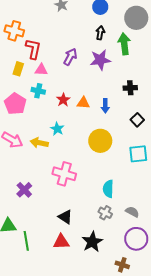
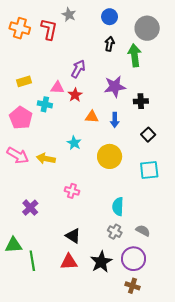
orange cross: (14, 31) -> (20, 28), moved
red L-shape: (33, 49) -> (49, 29), moved
purple star: (100, 60) -> (115, 87), moved
yellow rectangle: (18, 69) -> (24, 81), turned 56
pink triangle: (41, 70) -> (57, 88), moved
red star: (63, 100) -> (75, 95), moved
cyan star: (57, 129) -> (74, 143), moved
pink cross: (64, 174) -> (72, 191), size x0.6
purple circle: (136, 239) -> (134, 259), moved

